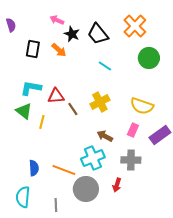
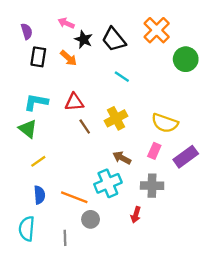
purple semicircle: (11, 25) -> (27, 31), moved
green circle: (149, 58) -> (186, 59), moved
red triangle: (56, 96) -> (74, 102), moved
yellow line: (42, 122) -> (38, 161), moved, turned 40
gray circle: (86, 189) -> (91, 219), moved, size x0.6

